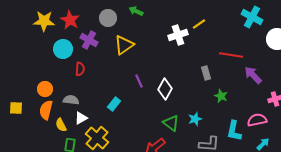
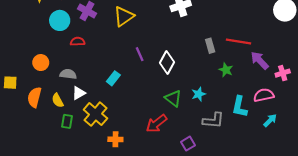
red line: (231, 55) -> (239, 42), moved
red semicircle: (80, 69) -> (78, 42), turned -96
purple arrow: (253, 75) -> (260, 60), moved
orange semicircle: (46, 110) -> (34, 97), moved

